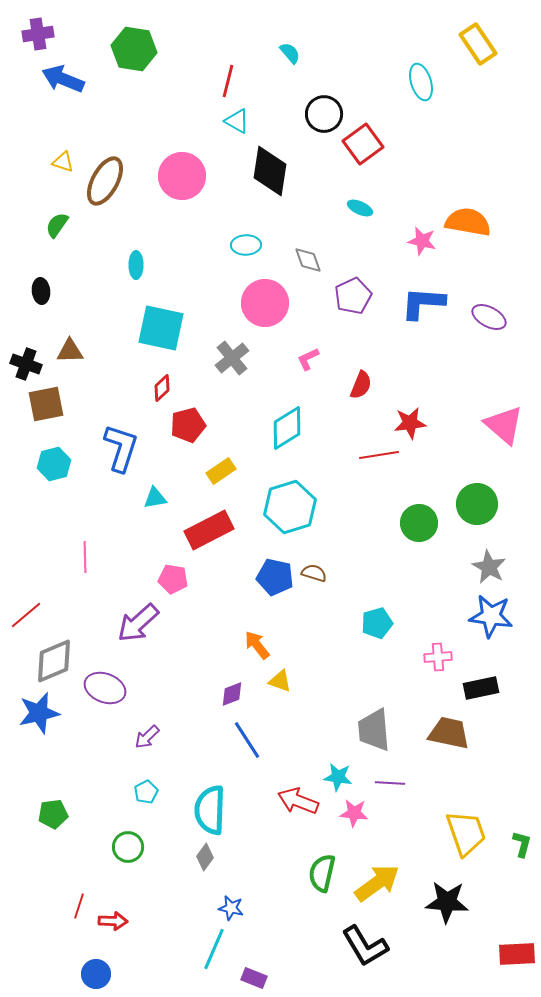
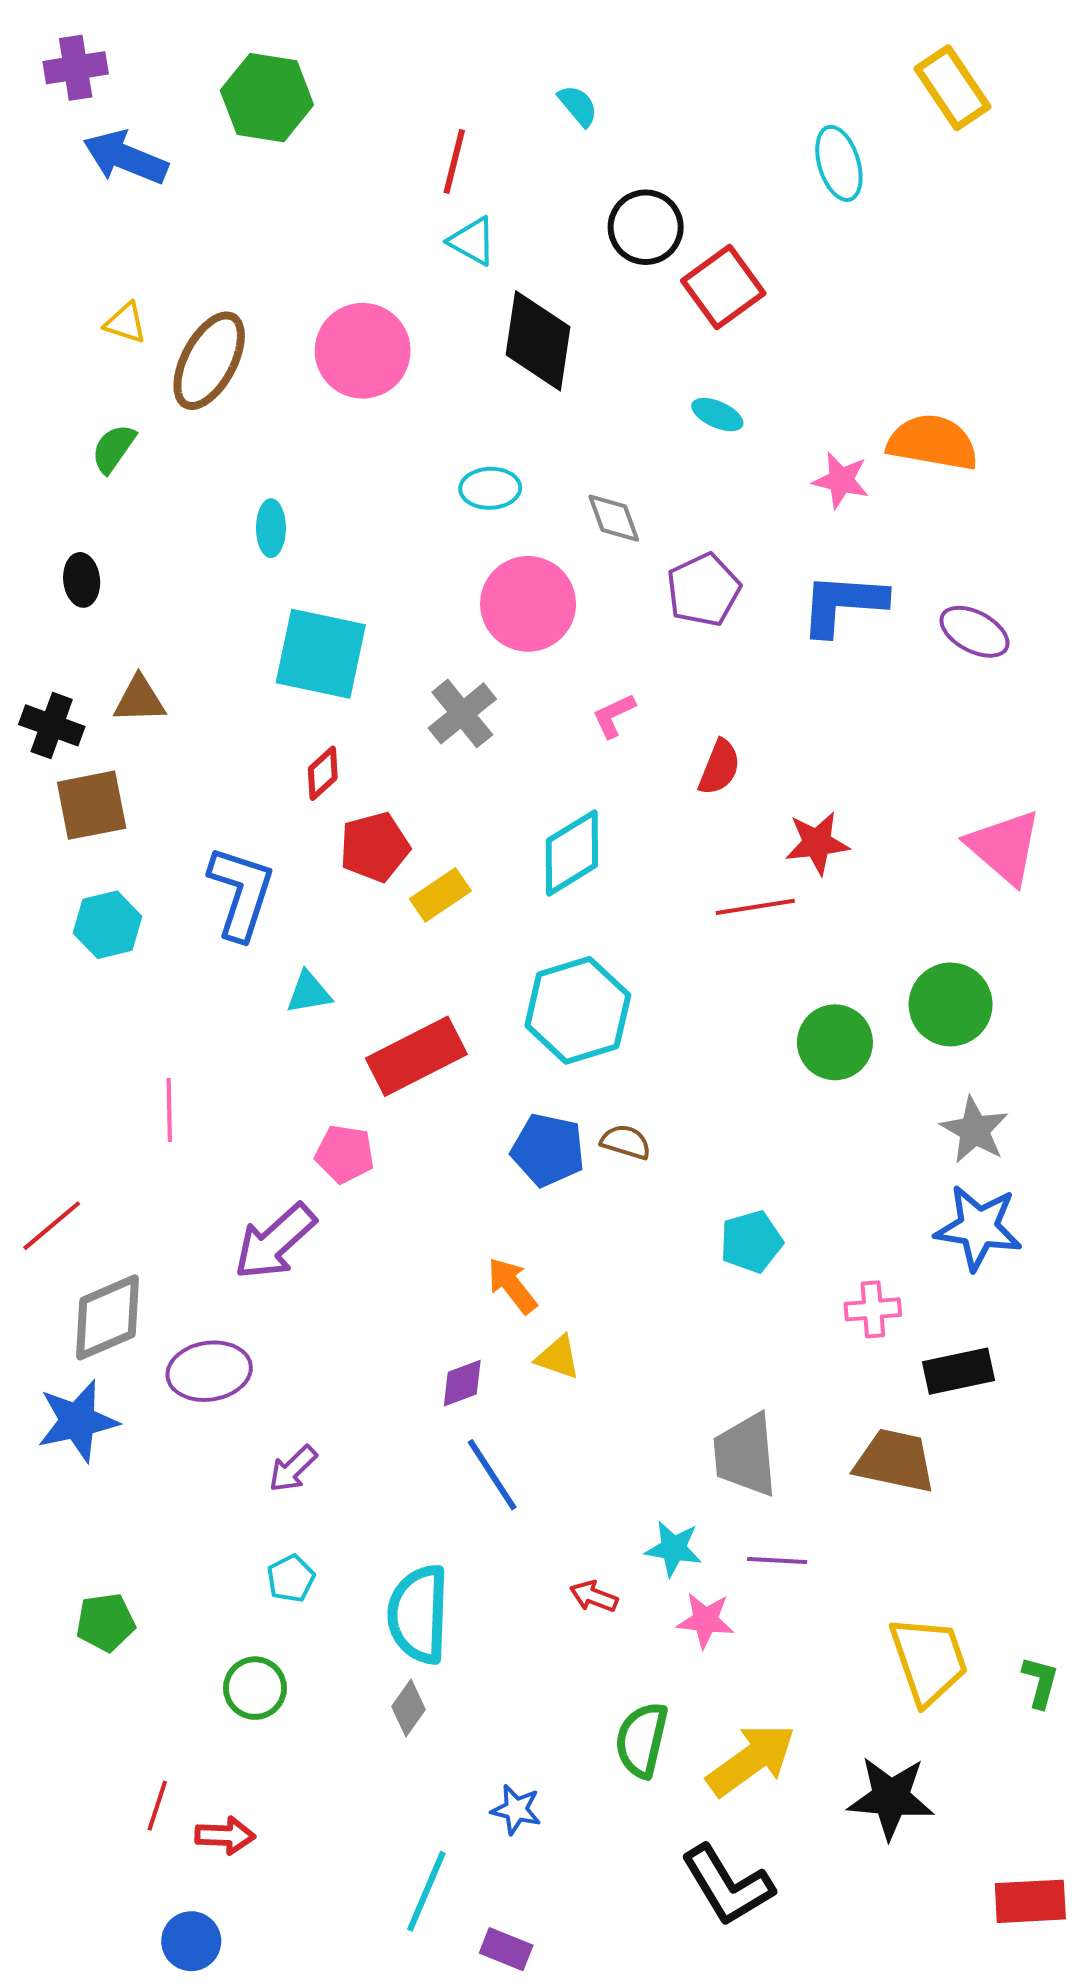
yellow rectangle: (221, 471) -> (440, 895), moved
purple ellipse: (105, 688) -> (209, 1371), turned -30
red arrow: (298, 801) -> (594, 1596), size x0.6
blue star: (231, 908) -> (516, 1810), moved

